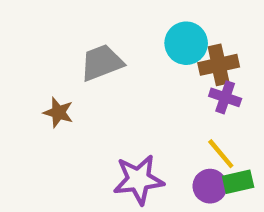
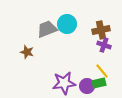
cyan circle: (186, 43) -> (67, 24), moved
green rectangle: (238, 182) -> (99, 83), moved
purple circle: (210, 186) -> (87, 86), moved

